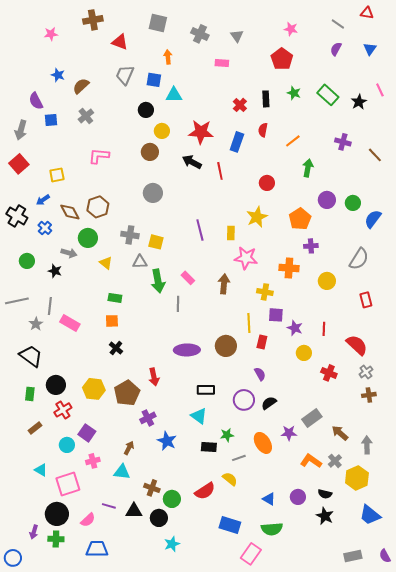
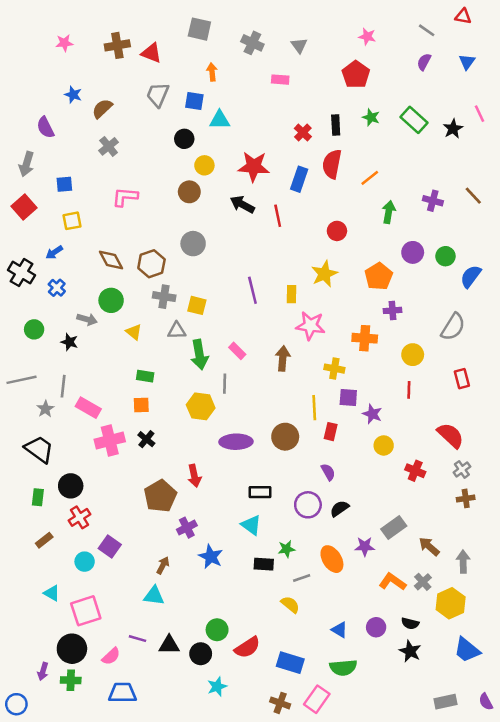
brown cross: (93, 20) -> (117, 45), moved
blue square: (51, 120) -> (64, 184), moved
red semicircle: (263, 130) -> (332, 164), size x1.6
purple cross: (343, 142) -> (433, 201), moved
brown hexagon: (98, 207) -> (151, 264), moved
brown diamond: (70, 212) -> (111, 260), moved
red line: (324, 329) -> (409, 390), moved
yellow hexagon: (94, 389) -> (201, 406), moved
pink cross: (93, 461) -> (110, 440), moved, size x1.6
brown cross: (152, 488) -> (280, 703), moved
red semicircle: (205, 491) -> (247, 647), moved

